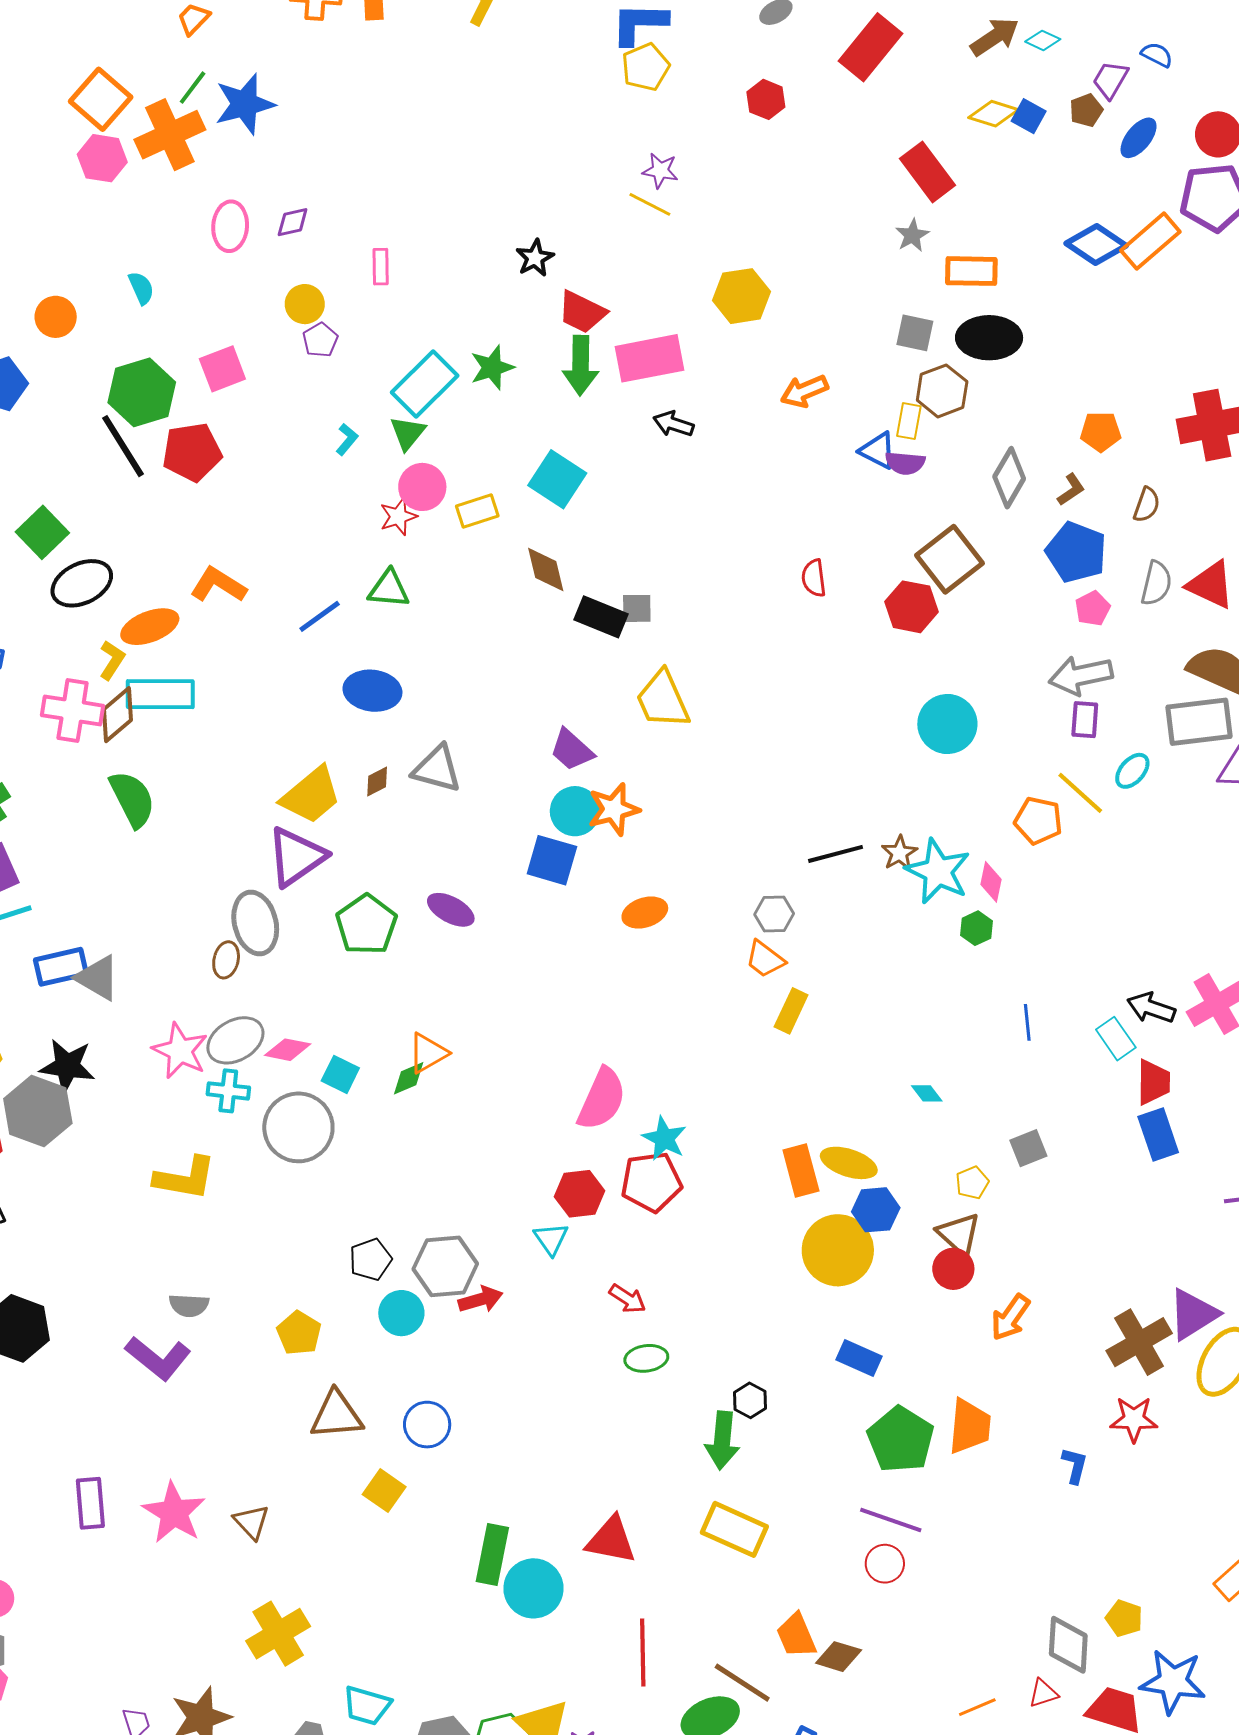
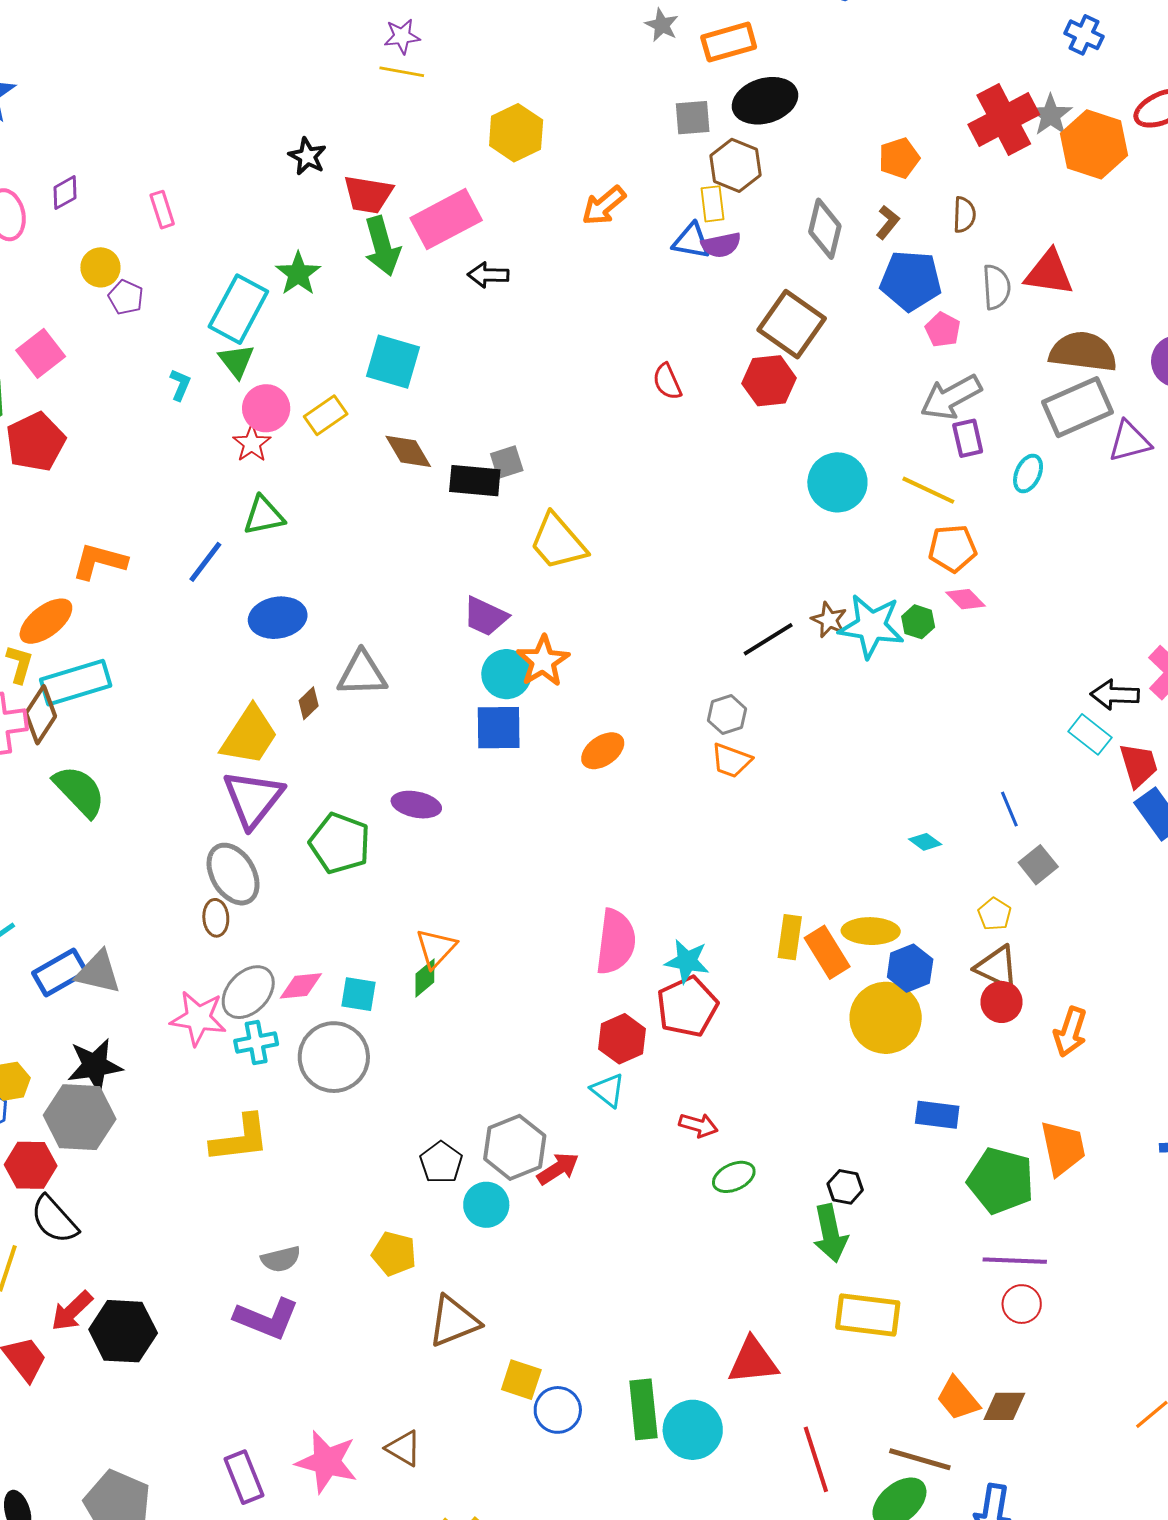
yellow line: (1080, 793) -> (928, 490), moved
pink diamond: (991, 882) -> (965, 599), moved, turned -39
green hexagon: (976, 928) -> (918, 622), moved
yellow rectangle: (791, 1011) -> (790, 937), moved
blue line: (1027, 1022) -> (1009, 809), moved
blue circle: (427, 1425) -> (558, 1410), moved

